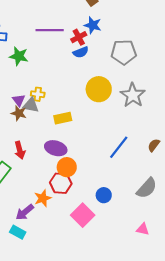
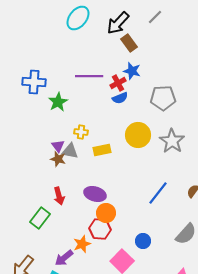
green star: (19, 56) -> (58, 102), turned 30
yellow cross: (38, 94) -> (81, 132), moved
yellow rectangle: (63, 118) -> (102, 150), moved

